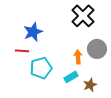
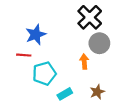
gray circle: (97, 49) -> (99, 43), moved
cyan rectangle: (71, 77) -> (65, 94), moved

